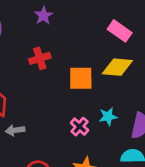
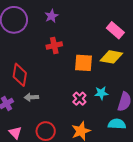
purple star: (44, 16) -> (52, 16), moved

